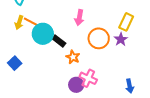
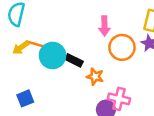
pink arrow: (79, 18) -> (104, 26), moved
yellow arrow: (19, 22) -> (21, 48), turned 48
blue square: (15, 63) -> (25, 98), turned 32

